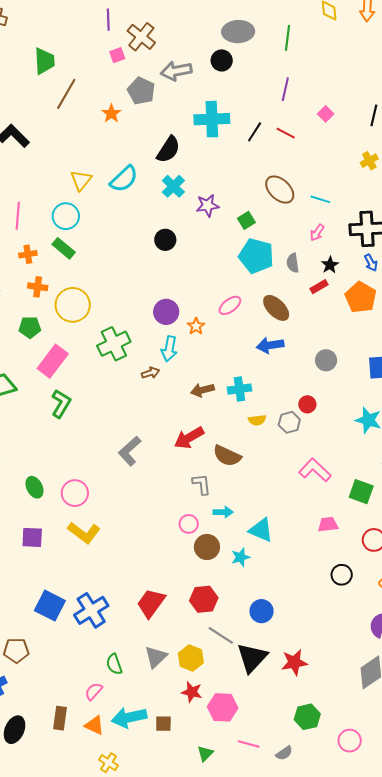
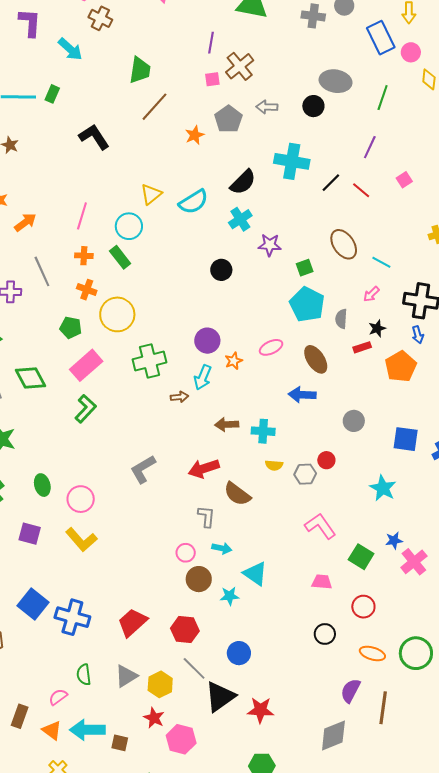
gray arrow: (176, 71) -> (267, 107), size x0.7
blue cross: (91, 610) -> (72, 617), turned 36

